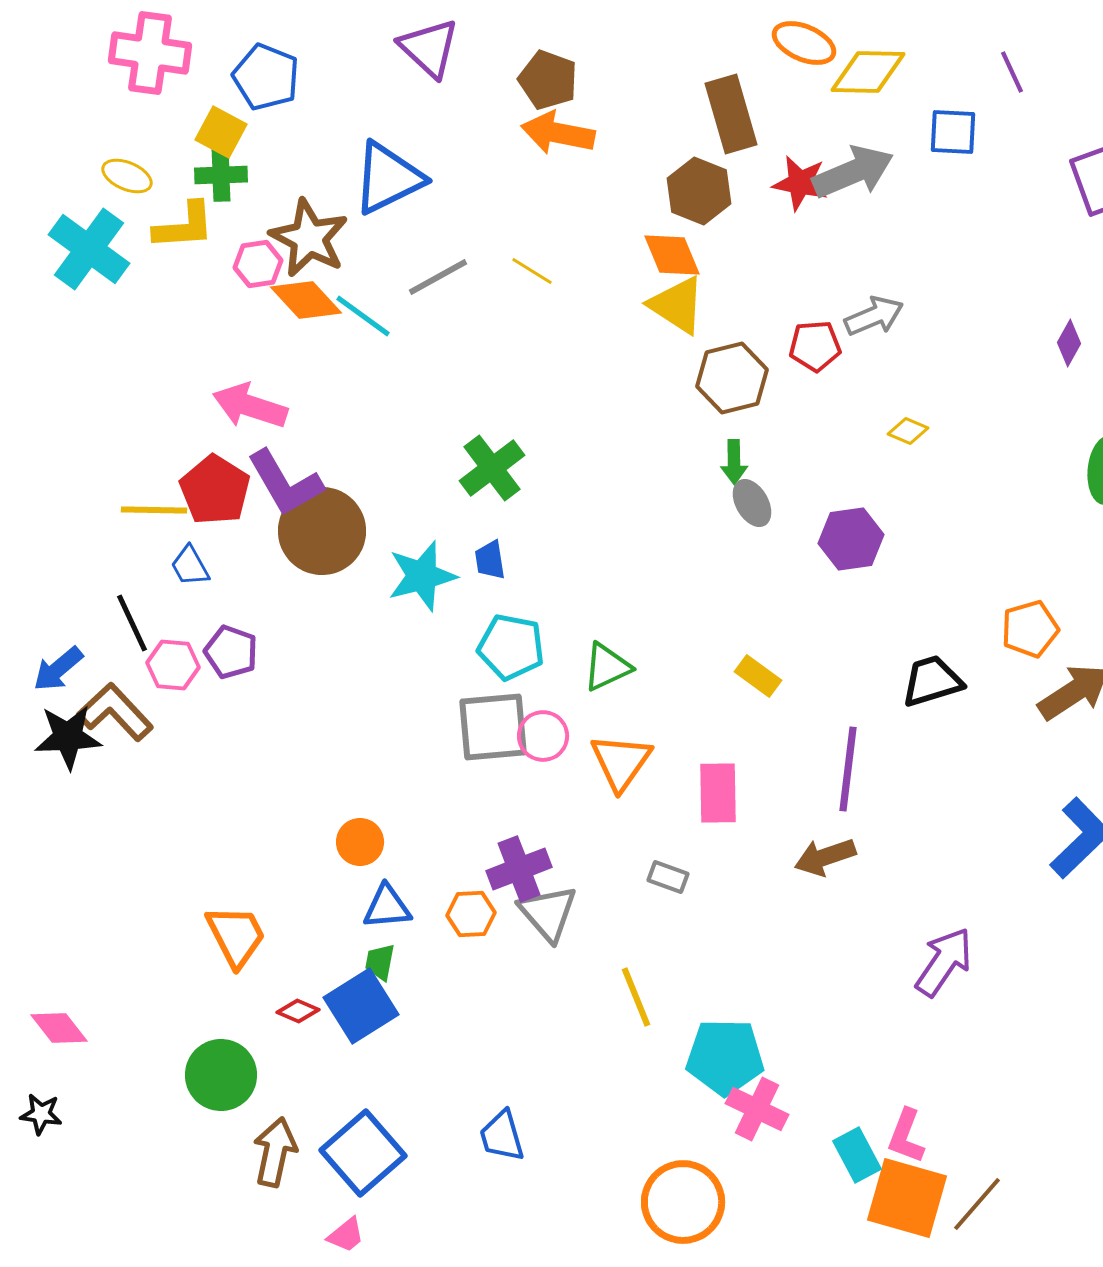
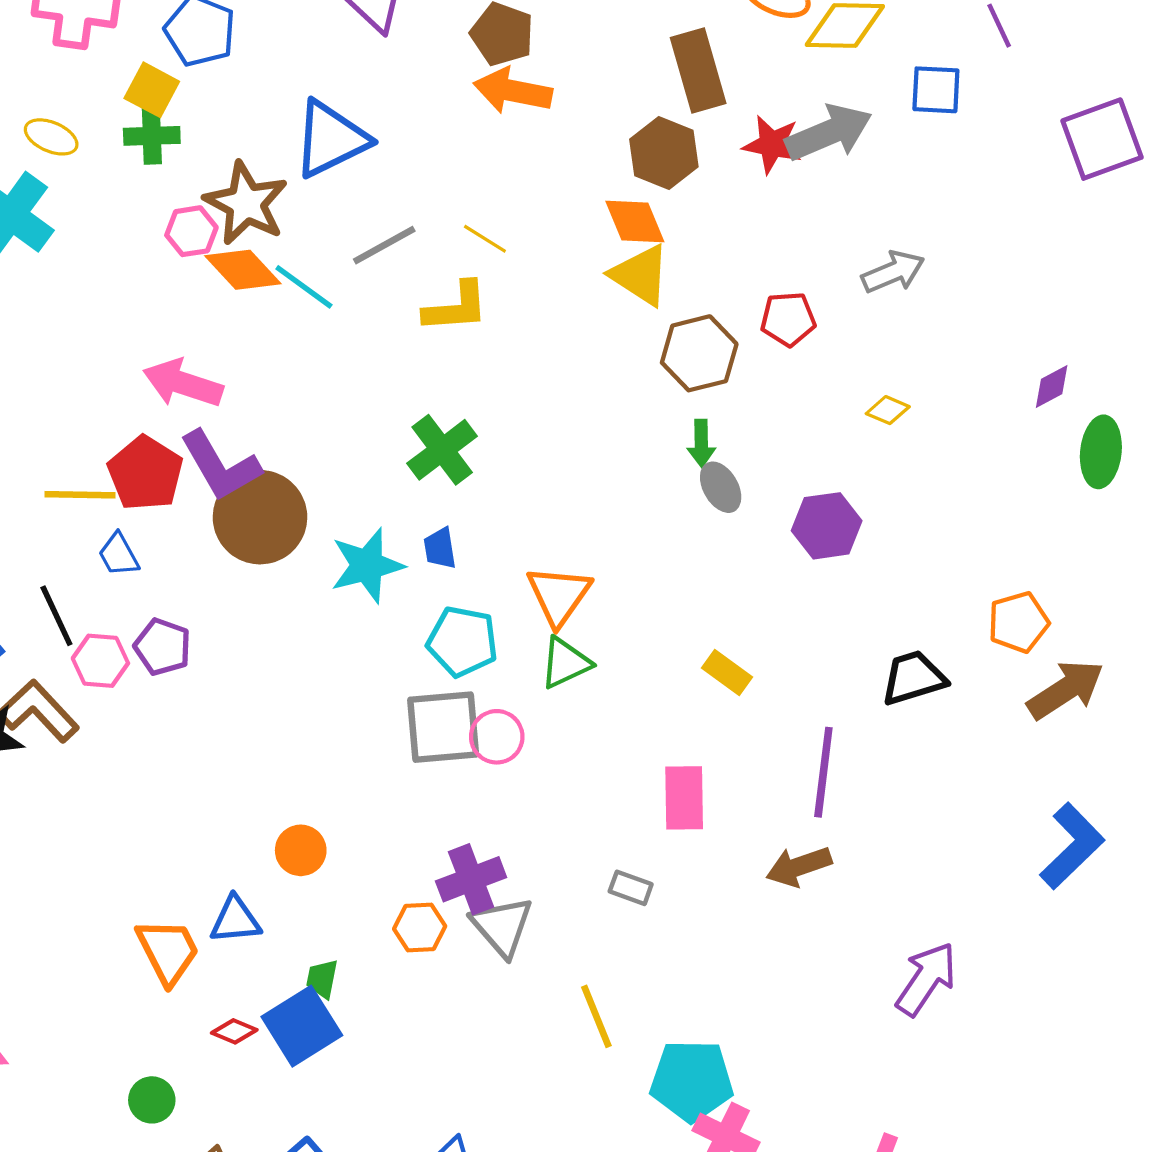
yellow L-shape: (184, 226) -> (456, 307), moved
gray arrow: (874, 316) -> (893, 272), moved
purple diamond: (1069, 343) -> (1052, 387), moved, turned 33
orange triangle: (621, 762) -> (559, 595), moved
blue triangle: (387, 907) -> (235, 920), moved
green circle: (221, 1075) -> (152, 1100), size x0.6

